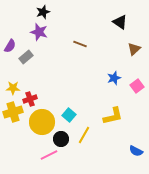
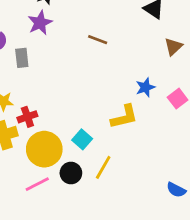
purple star: (39, 32) -> (40, 23), turned 30
gray rectangle: (26, 57) -> (22, 58), turned -56
yellow L-shape: (113, 116) -> (124, 117), moved
pink line: (49, 155) -> (37, 184), moved

